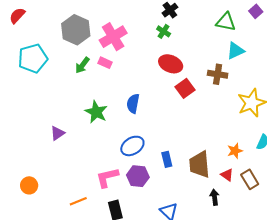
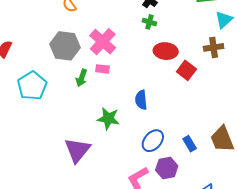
purple triangle: (58, 133) -> (77, 150), size x1.8

